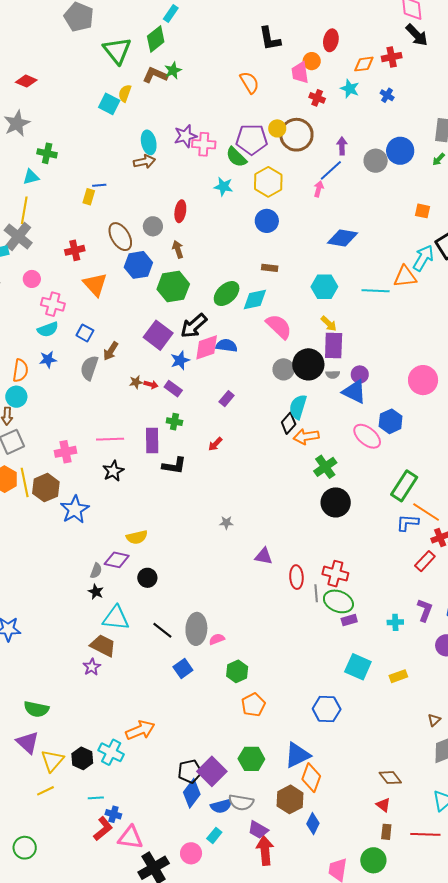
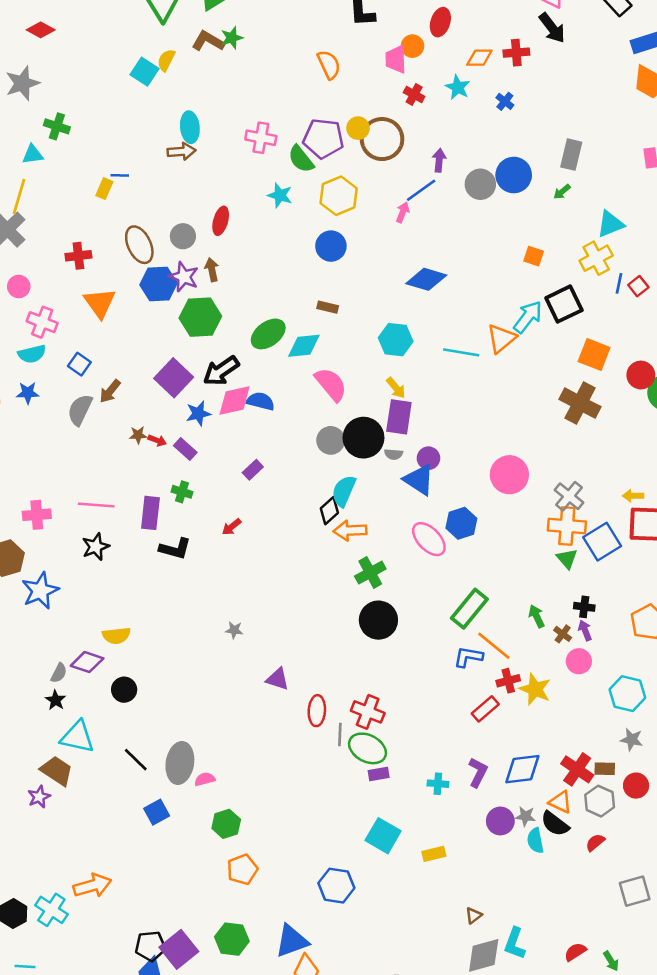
purple star: (185, 136) -> (184, 277), moved, turned 30
orange triangle: (405, 277) -> (501, 338), turned -40

